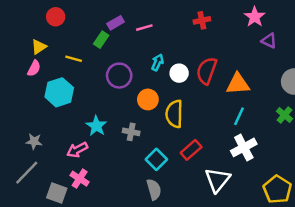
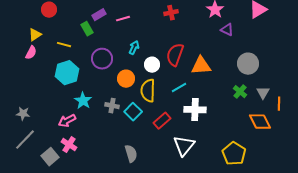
green rectangle: (101, 40) -> (87, 29), turned -64
white circle: (179, 73) -> (152, 65), moved
cyan hexagon: (59, 92) -> (67, 73), moved
cyan line: (239, 116) -> (179, 88), moved, turned 35
gray star: (34, 141) -> (23, 114), moved
white cross: (244, 147) -> (195, 110), moved, turned 30
cyan square: (156, 159) -> (133, 112), moved
gray square: (57, 193) -> (50, 157), turned 30

